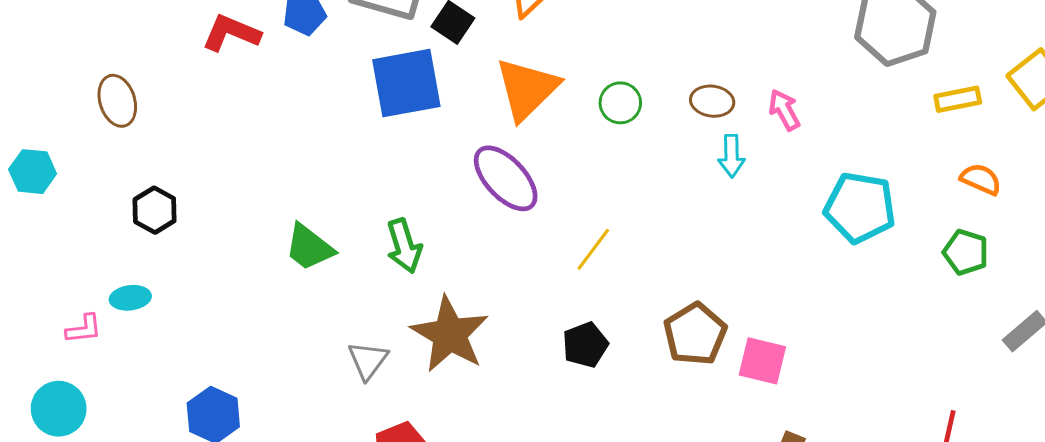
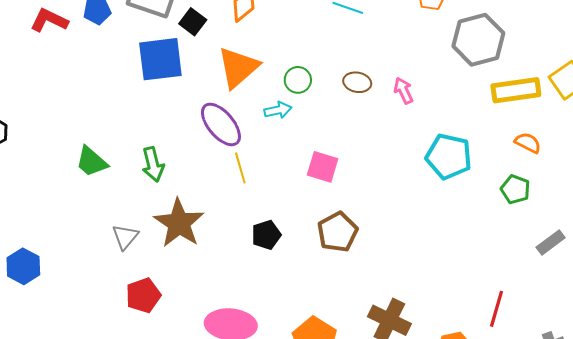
yellow rectangle: (958, 99) -> (516, 90), size x1.6
cyan arrow: (732, 156) -> (278, 110), moved, turned -104
yellow line: (593, 249) -> (240, 168), moved, turned -56
pink square: (762, 361) -> (323, 167), moved

